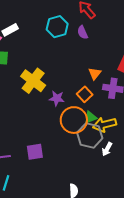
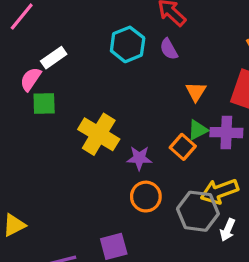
orange triangle: (95, 74) -> (196, 92), moved
green triangle: (90, 117) -> (198, 130), moved
orange circle: (74, 120) -> (146, 197), moved, size x0.7

